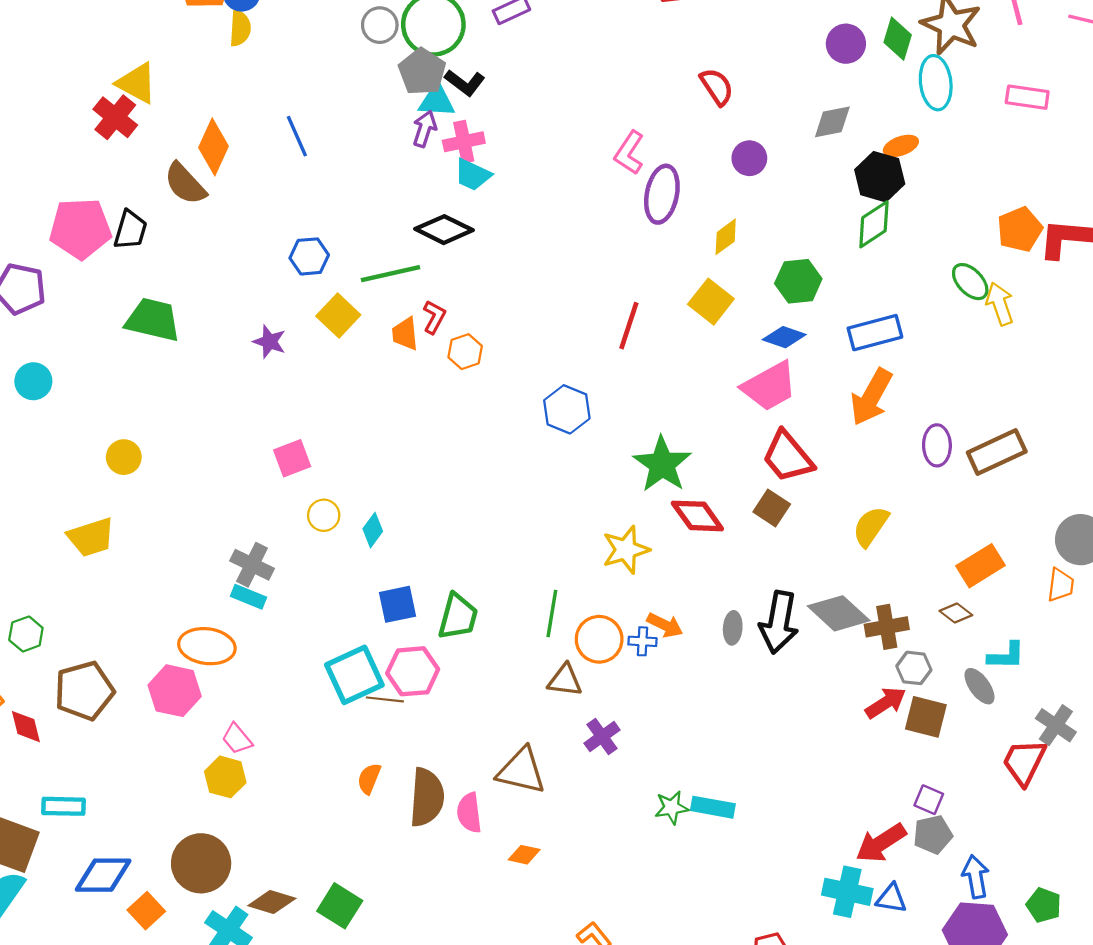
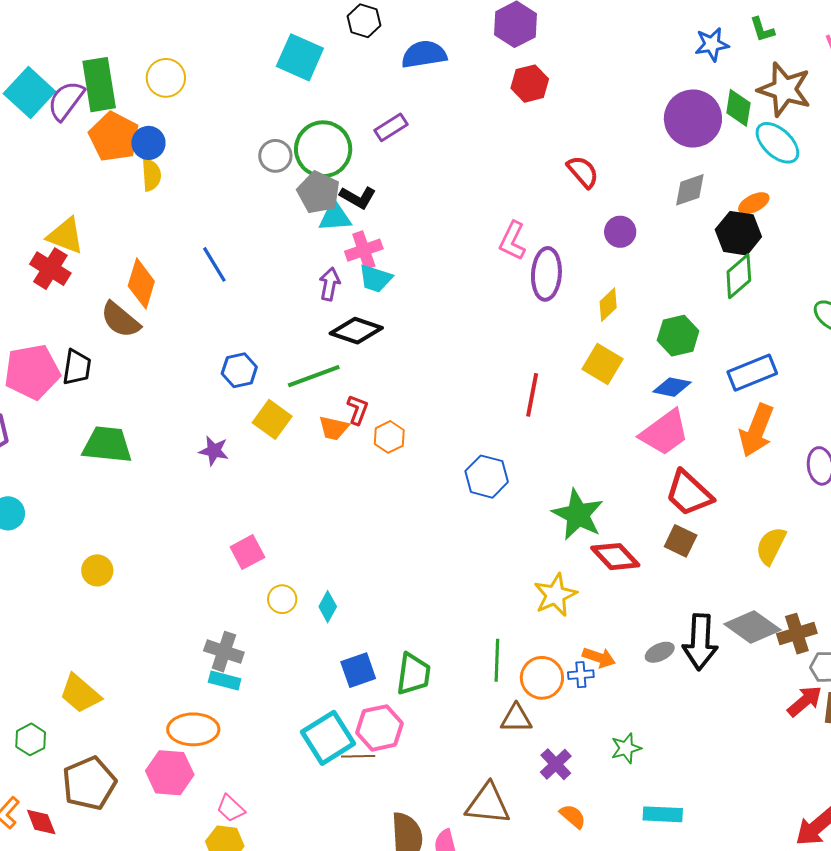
purple circle: (846, 44) -> (693, 119), size x1.6
cyan ellipse: (936, 83) -> (777, 143), turned -33
purple arrow: (425, 129) -> (330, 284), moved
orange trapezoid: (405, 334) -> (334, 428), turned -64
yellow trapezoid: (91, 537) -> (80, 694), moved, turned 66
gray ellipse: (733, 628) -> (660, 652), turned 68
orange semicircle: (369, 779) -> (573, 816), moved, turned 116
green star: (672, 807) -> (626, 748), moved

